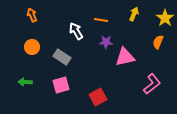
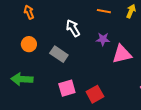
orange line: (101, 20) -> (104, 11), moved
green arrow: (25, 82) -> (22, 79), size x1.5
pink square: (61, 85) -> (67, 88), moved

